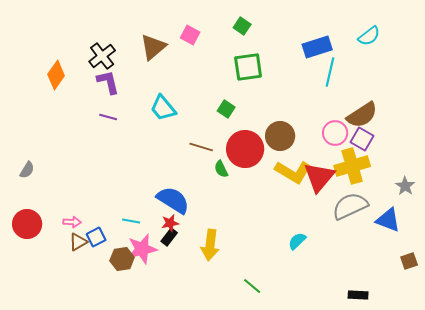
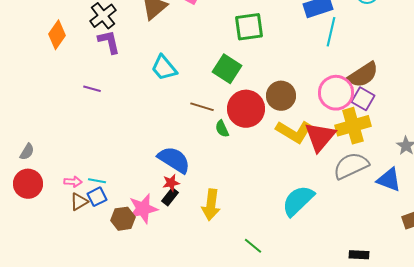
green square: (226, 109) -> (227, 69), size x1.6
purple line: (108, 117) -> (92, 89), moved
pink circle: (335, 133) -> (336, 93), size x1.4
gray semicircle: (27, 170) -> (27, 152), moved
cyan line: (131, 221) -> (97, 181), moved
cyan semicircle: (297, 241) -> (298, 201), size x1.8

